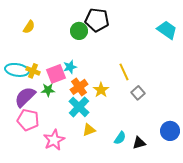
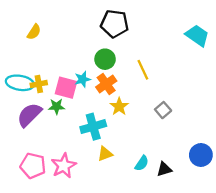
green circle: (79, 31) -> (105, 59), moved
yellow cross: (33, 71) -> (39, 84), turned -32
yellow line: (124, 72) -> (143, 70), moved
pink square: (56, 74) -> (66, 88), turned 36
orange cross: (79, 87) -> (106, 84), moved
cyan cross: (79, 107) -> (93, 127), turned 30
pink pentagon: (28, 120) -> (33, 166), moved

